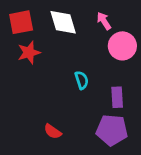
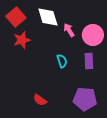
pink arrow: (104, 21) -> (69, 30), moved
red square: (21, 22) -> (16, 17), turned -30
purple rectangle: (117, 97) -> (89, 61), moved

